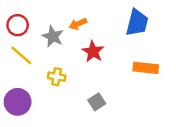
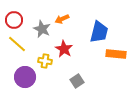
blue trapezoid: (137, 23) -> (99, 32), moved
red star: (93, 52) -> (64, 49), moved
purple circle: (18, 102) -> (25, 77), moved

